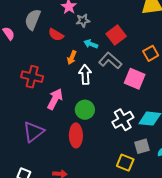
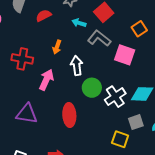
red semicircle: (56, 35) -> (44, 16), turned 126
orange arrow: (72, 58) -> (57, 47), moved
white arrow: (85, 75) -> (77, 66), moved
green circle: (85, 110) -> (92, 88), moved
purple triangle: (33, 132) -> (27, 114), turned 50

